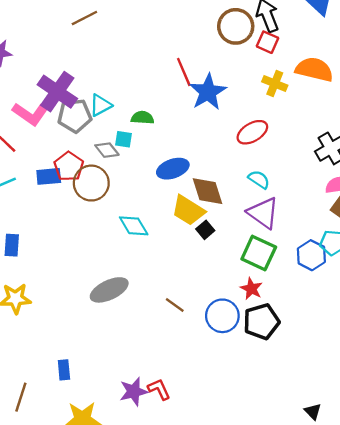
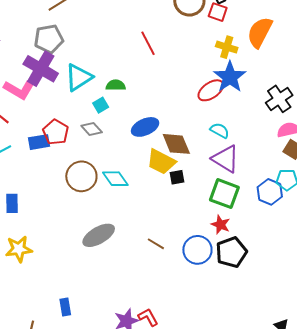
orange semicircle: (314, 69) -> (260, 32), turned -72
blue star: (208, 92) -> (230, 77), moved
cyan triangle: (101, 105) -> (79, 77), size x1.4
gray pentagon: (75, 116) -> (49, 39), moved
cyan square: (123, 139) -> (101, 105), turned -35
gray diamond: (107, 150) -> (92, 129), moved
brown circle: (91, 183) -> (81, 176), moved
black square: (205, 230) -> (177, 177), turned 35

